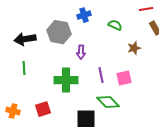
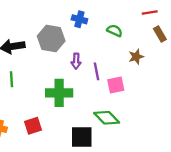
blue cross: (84, 15) -> (79, 19), turned 32
purple line: (101, 75) -> (96, 71), moved
pink square: (124, 78) -> (116, 85), moved

